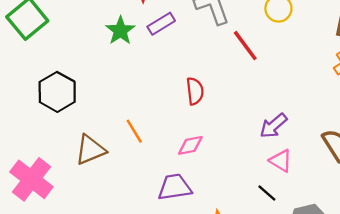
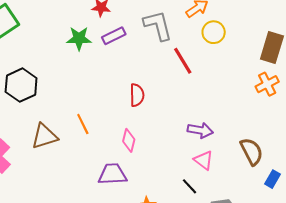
green star: (120, 31) -> (79, 38), turned 30
purple arrow: (273, 126) -> (200, 130), turned -135
pink diamond: (190, 145) -> (129, 140), turned -70

